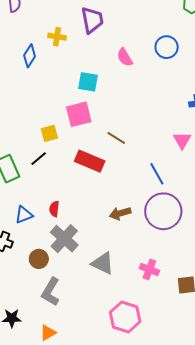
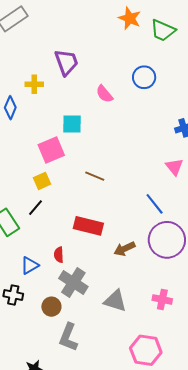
pink square: (79, 114) -> (51, 150), moved
brown line: (116, 138) -> (95, 176), moved
red rectangle: (90, 161) -> (88, 226), moved

